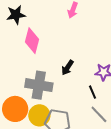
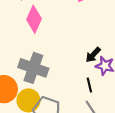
black arrow: (67, 68) -> (93, 55), moved

